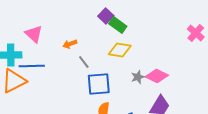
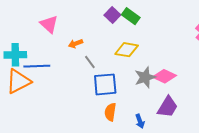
green rectangle: (118, 25) -> (131, 16), moved
pink triangle: (34, 34) -> (49, 24), moved
gray star: (138, 77) -> (145, 77), size x1.5

